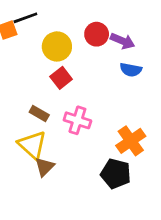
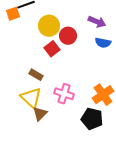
red circle: (97, 34) -> (68, 36), moved
pink cross: (77, 120) -> (64, 94), moved

